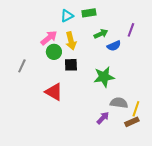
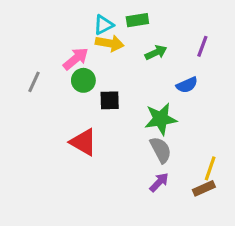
yellow arrow: (71, 41) -> (110, 43), moved, turned -66
blue semicircle: (114, 46) -> (187, 85), moved
gray line: (22, 66) -> (34, 82), moved
gray semicircle: (119, 103) -> (161, 150), moved, turned 54

